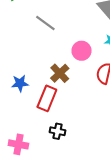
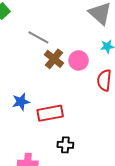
brown cross: (60, 73) -> (54, 59), moved
red rectangle: (47, 98) -> (50, 113), turned 65

